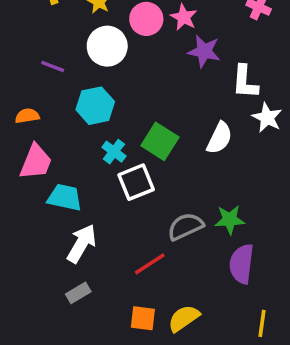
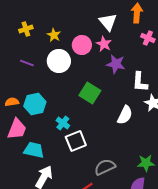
purple line: (53, 67) -> (27, 63), moved
cyan hexagon: (95, 106) -> (35, 104), moved
green square: (160, 141) -> (90, 93), moved
green star: (230, 220) -> (146, 163), moved

